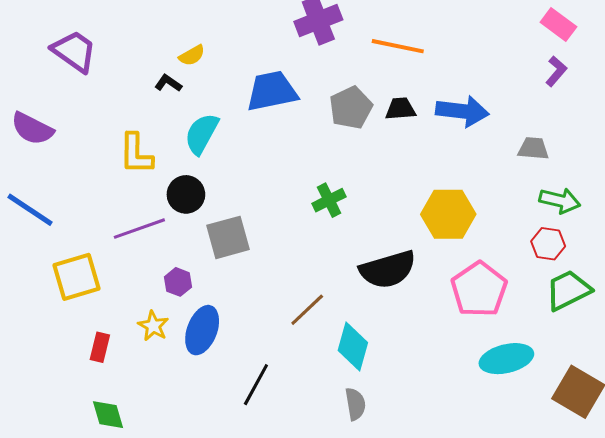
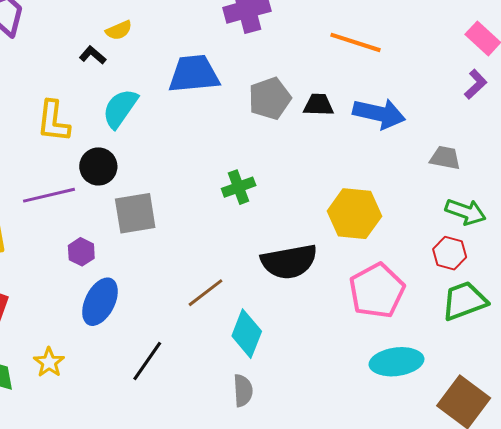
orange line: (398, 46) -> (355, 42), moved
yellow star: (153, 326) -> (49, 362), moved

